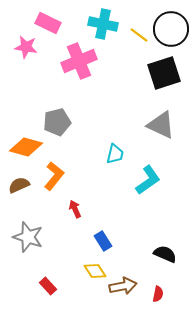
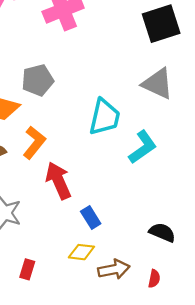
cyan trapezoid: (115, 154) -> (105, 117), size x1.6
red arrow: (75, 209) -> (58, 181), size x1.8
yellow diamond: (95, 271) -> (81, 252), turned -50
red rectangle: (48, 286) -> (27, 269), turned 60

